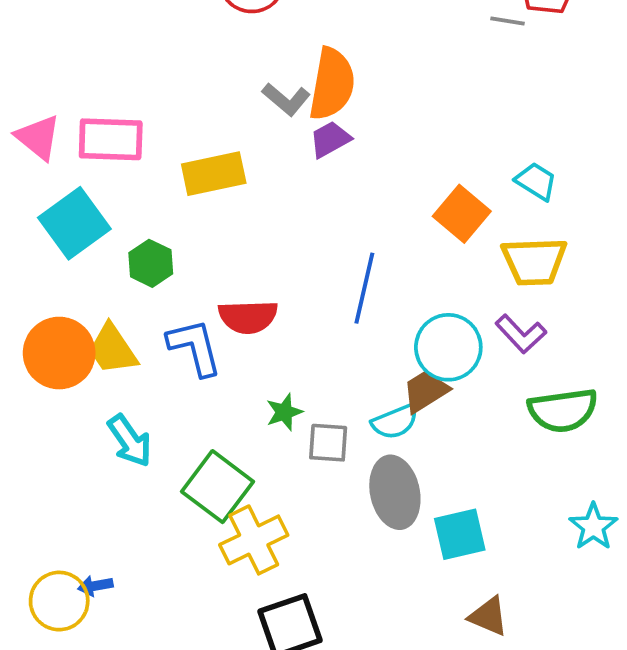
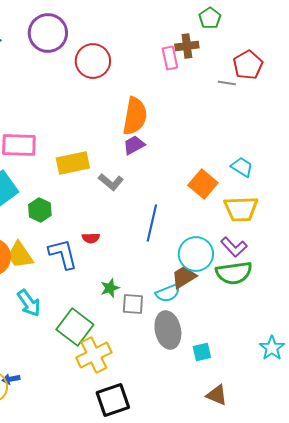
gray L-shape: (286, 99) -> (111, 182), moved
red semicircle: (248, 317) -> (91, 238), size x0.6
green semicircle: (563, 410) -> (234, 273), moved
cyan square: (460, 534) -> (202, 352), size x0.7

